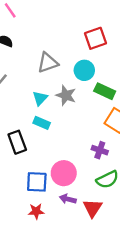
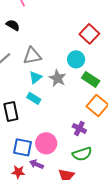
red square: (96, 38) -> (89, 34), turned -36
gray triangle: (48, 63) -> (32, 56), moved
purple arrow: (68, 199) -> (36, 164), moved

